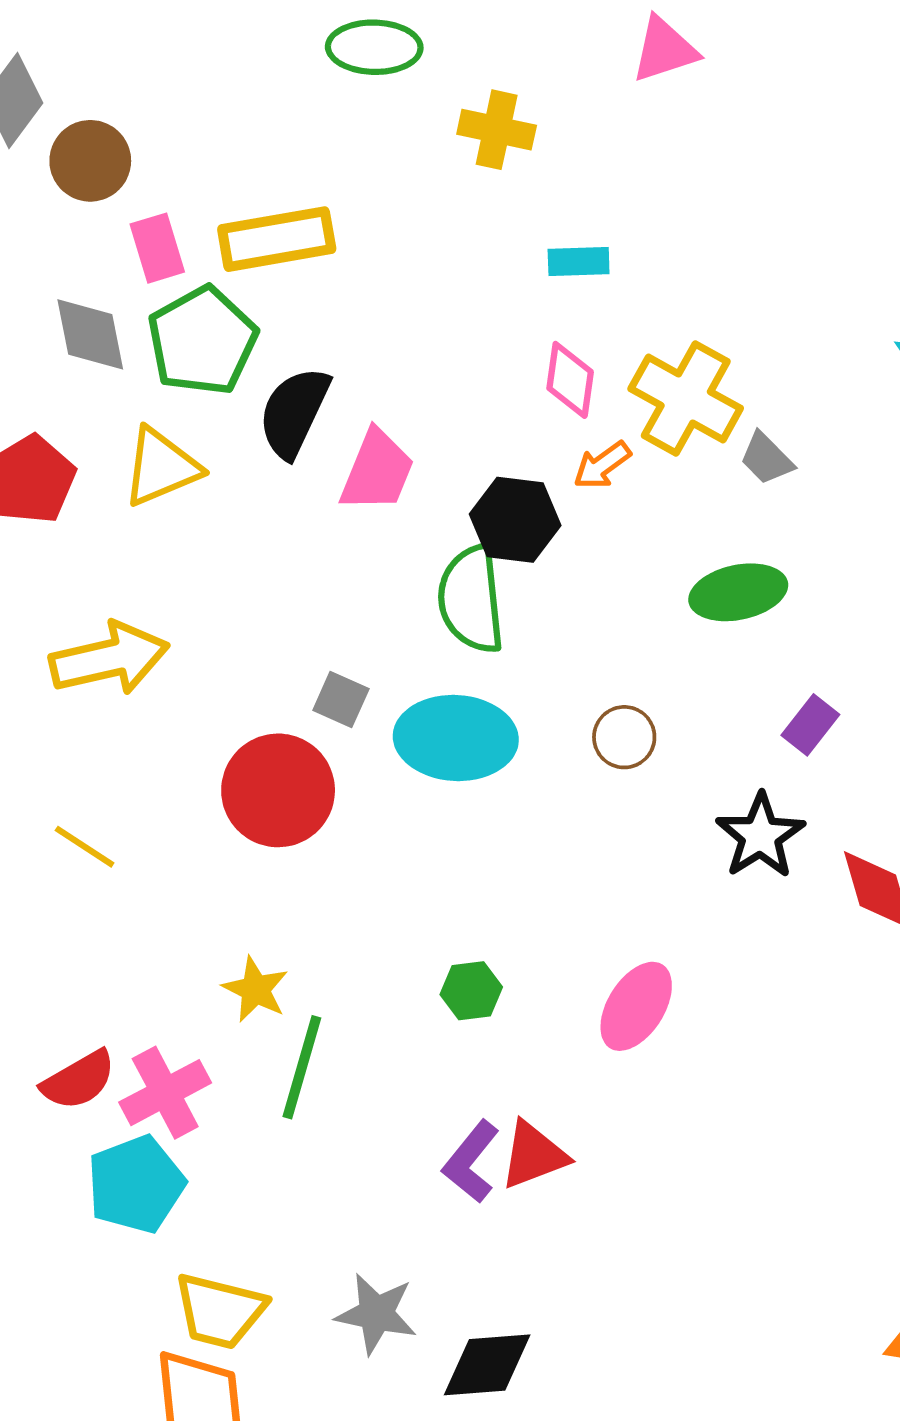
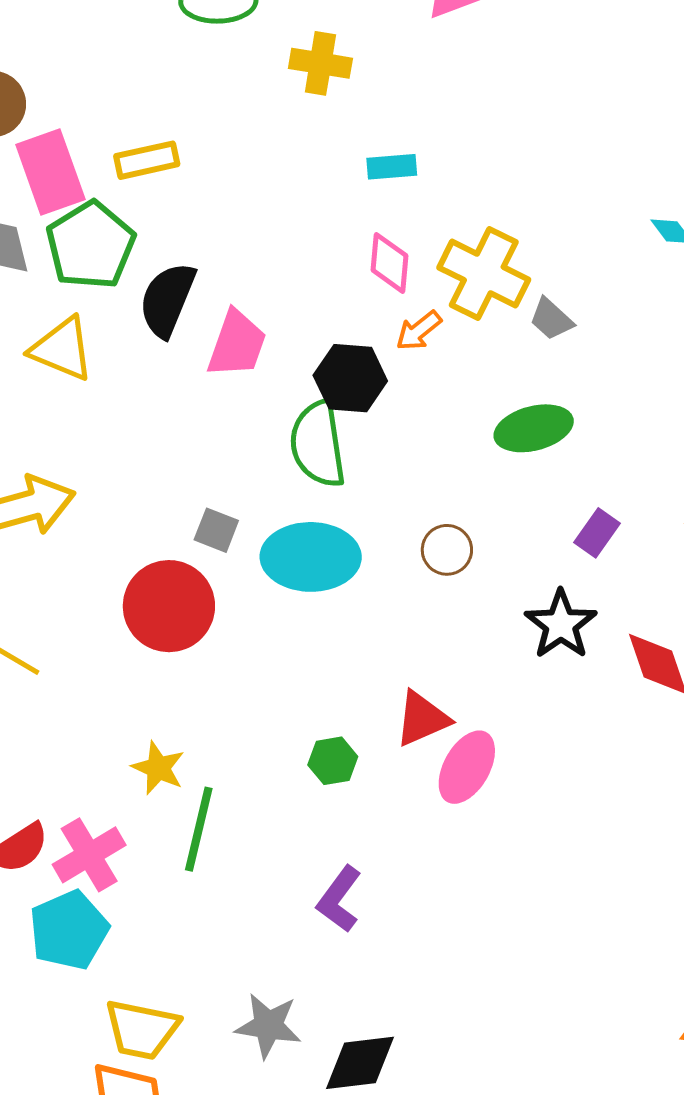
yellow rectangle: (277, 239) -> (147, 160), size x0.7
pink rectangle: (157, 248) -> (50, 172), size x1.5
yellow triangle: (161, 467) -> (62, 349), turned 48
red triangle: (534, 1155) -> (422, 719), moved

